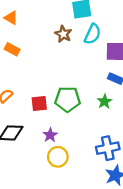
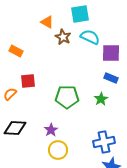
orange triangle: (11, 18) -> (47, 22), moved
cyan semicircle: (93, 34) -> (90, 37), turned -90
red square: (39, 104) -> (28, 81), moved

